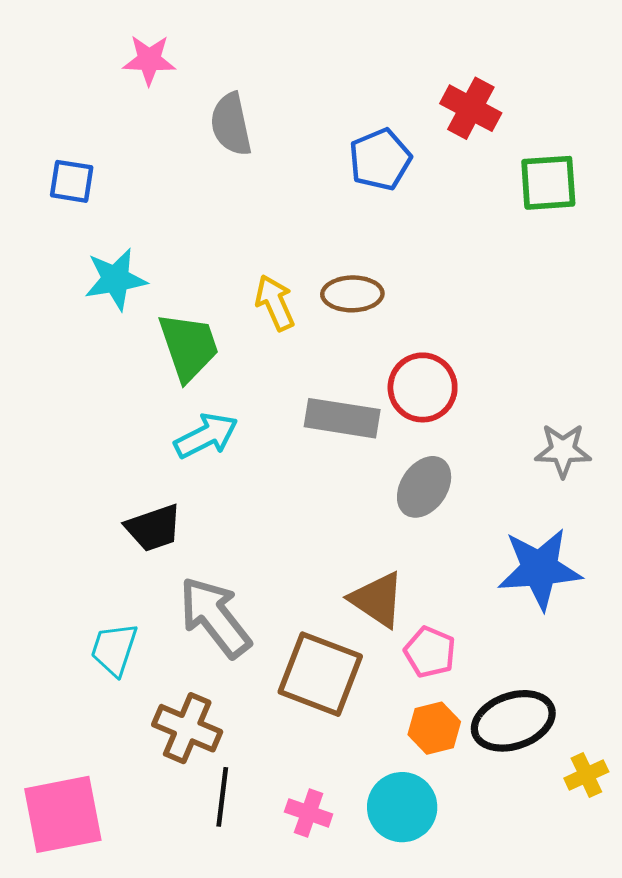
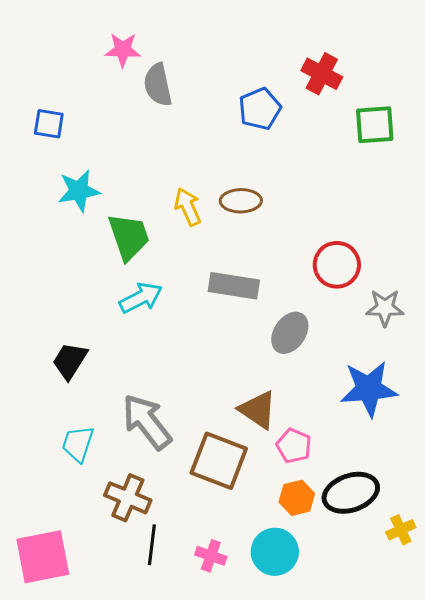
pink star: (149, 60) -> (123, 50), moved
red circle: (423, 387) -> (337, 265), moved
black trapezoid: (154, 528) -> (70, 361), moved, turned 141

